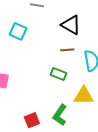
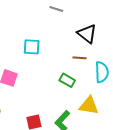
cyan square: (18, 31) -> (32, 47), moved, turned -30

